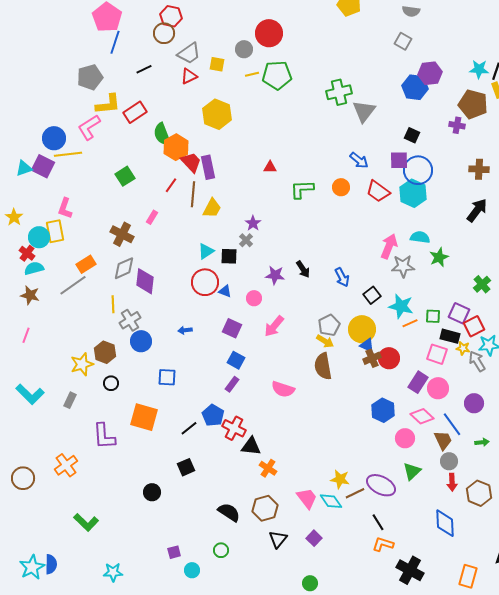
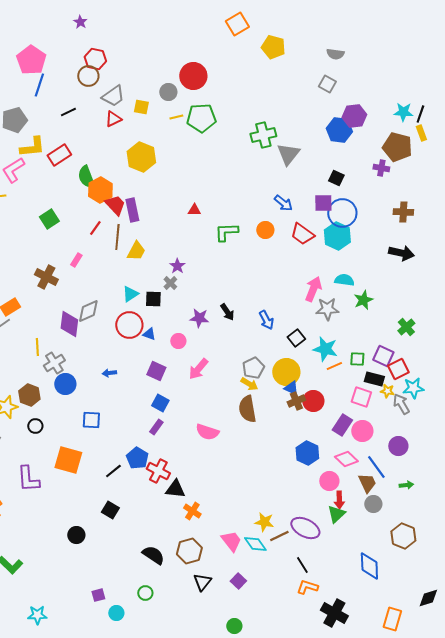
black arrow: (477, 210) -> (401, 253), turned 65
gray diamond: (124, 268) -> (88, 311), moved
black square: (186, 467) -> (110, 510), turned -36
red arrow: (452, 482) -> (339, 500), moved

